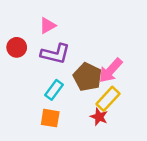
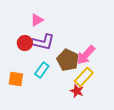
red circle: (17, 47) -> (25, 43), moved
orange square: (50, 118) -> (16, 79), moved

